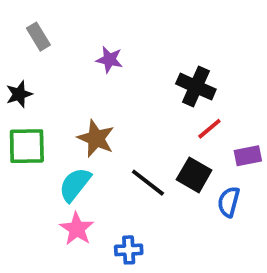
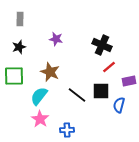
gray rectangle: (38, 37) -> (20, 19), turned 32
purple star: (109, 60) -> (56, 39), moved
black star: (19, 94) -> (19, 47), moved
black square: (194, 175) -> (101, 91), turned -30

